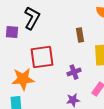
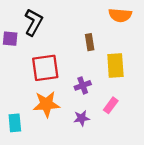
orange star: (23, 79) -> (46, 104), moved

